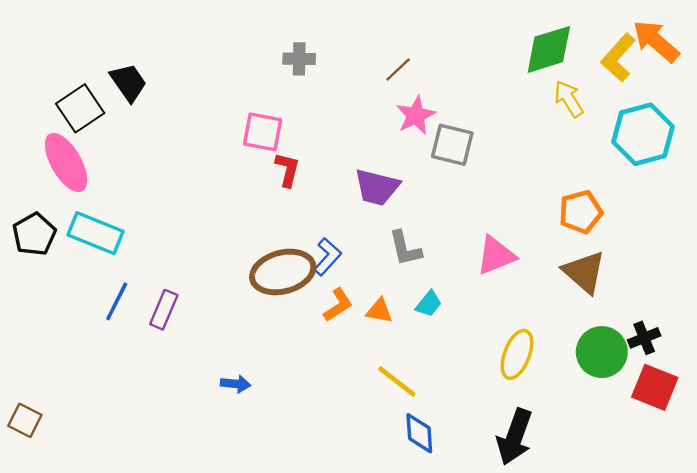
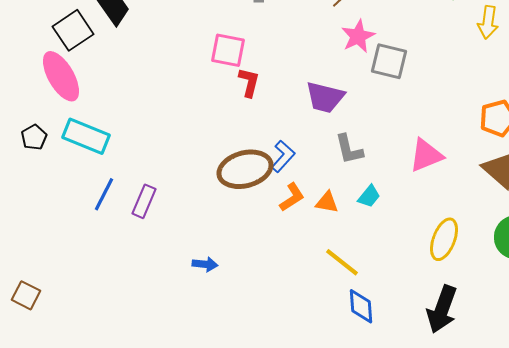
yellow arrow: (569, 99) -> (488, 22), turned -140
black pentagon: (34, 234) -> (34, 137), size x0.7

